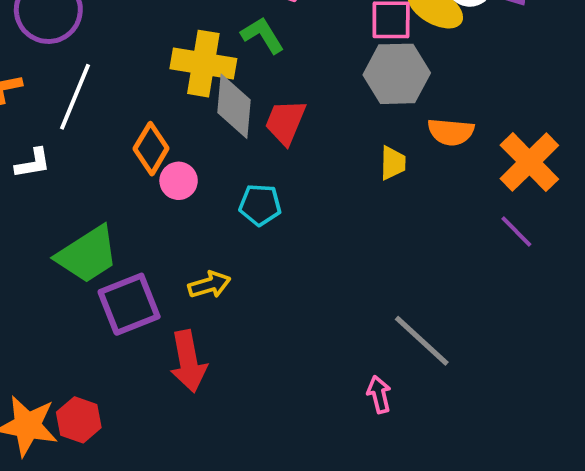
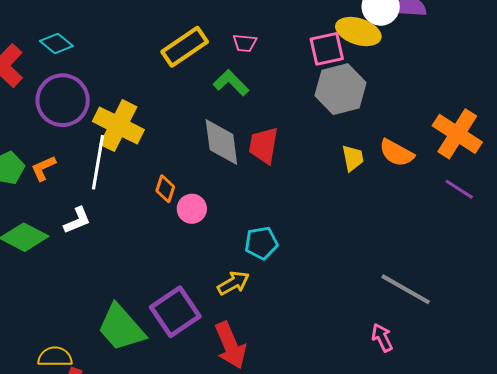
yellow cross: (203, 64) -> (118, 126), moved, turned 30
orange semicircle: (451, 132) -> (396, 153), moved, turned 36
orange diamond: (151, 149) -> (165, 189), size x0.7
cyan pentagon: (260, 205) -> (261, 243), moved
green trapezoid: (87, 255) -> (121, 328), moved, turned 94

